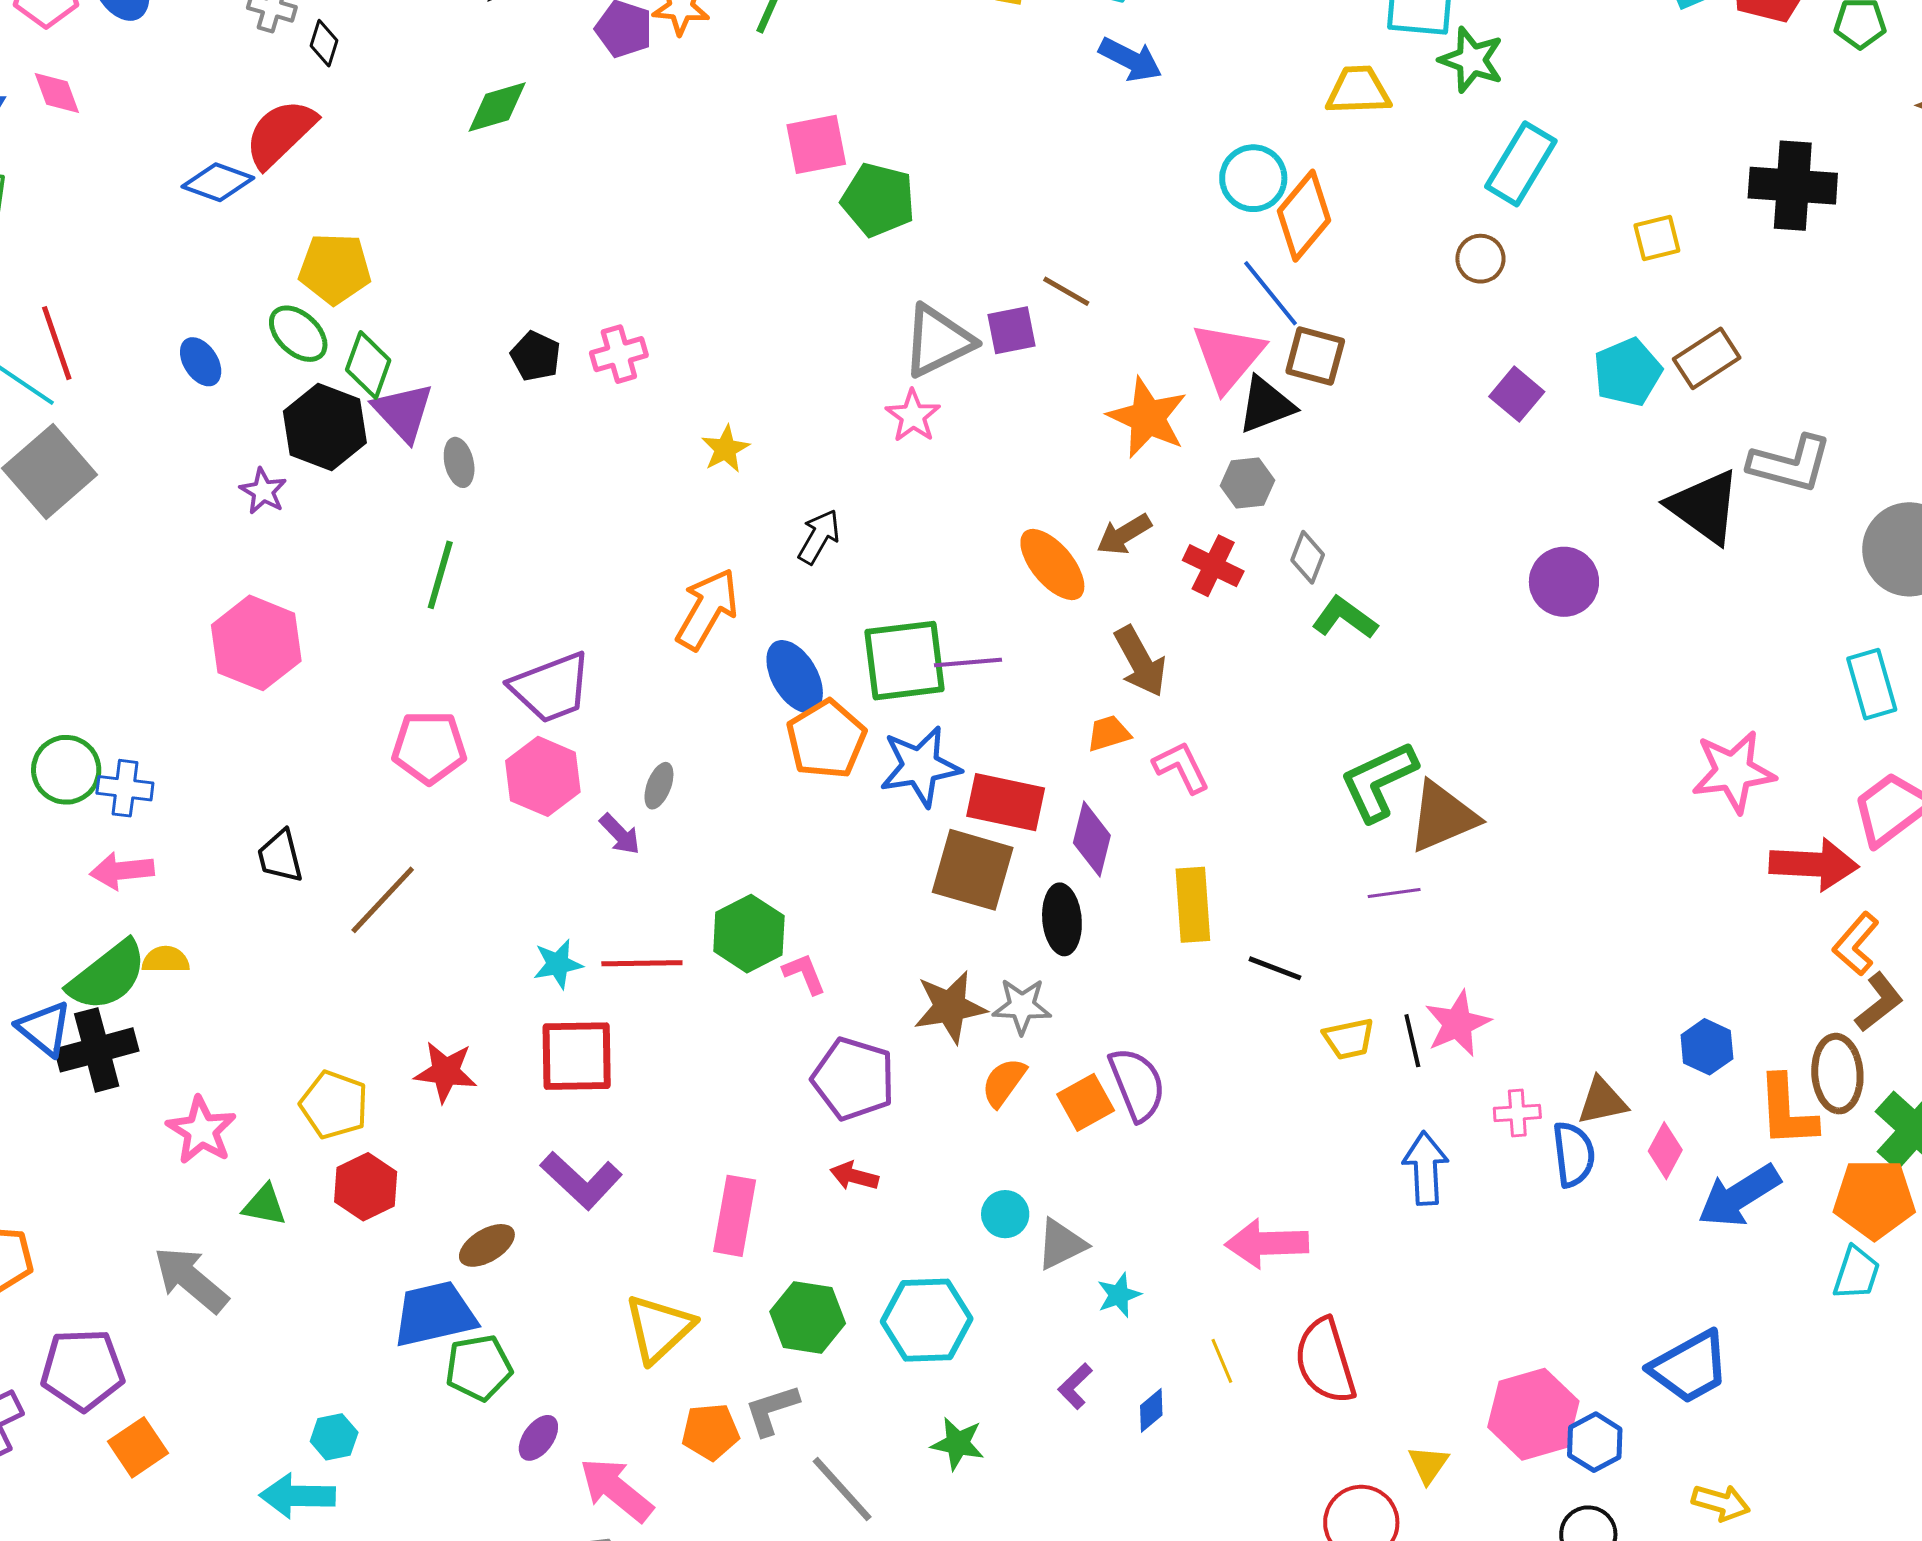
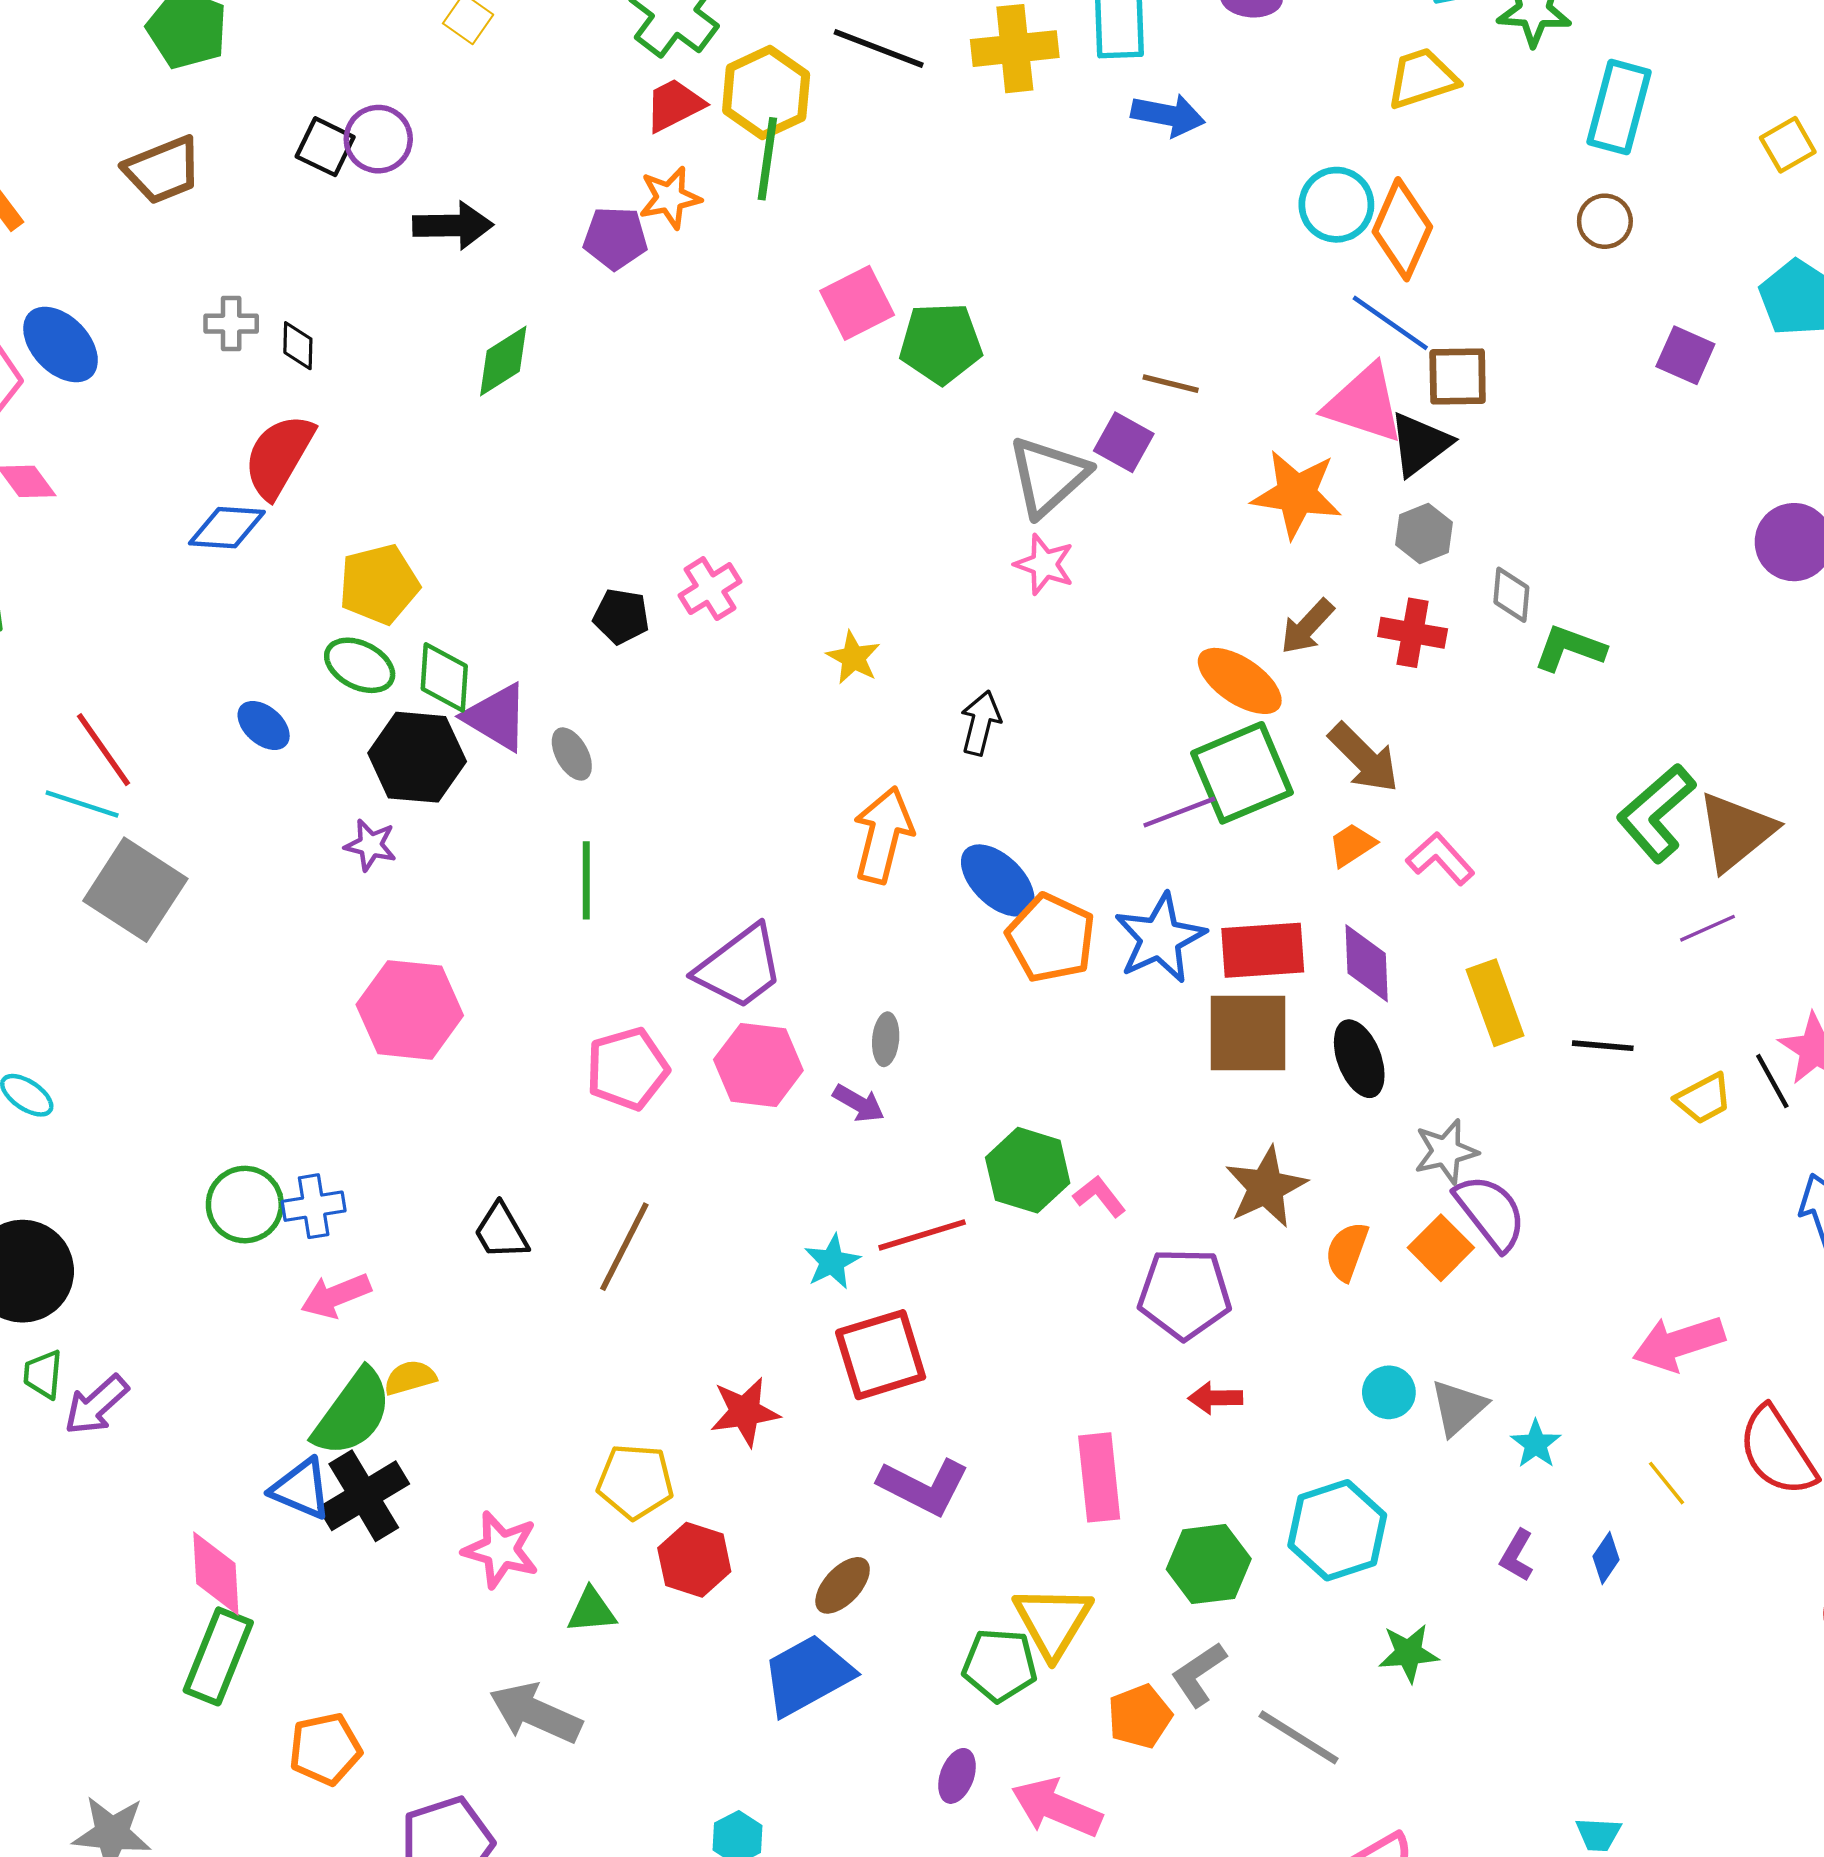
purple square: (1012, 330) -> (1124, 442), turned -34
pink triangle: (1228, 356) -> (1364, 404), turned -36
green square: (905, 661) -> (1242, 773), moved
gray star: (1022, 1006) -> (1446, 1151), moved
green pentagon: (479, 1368) -> (1000, 1665), moved, turned 30

